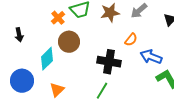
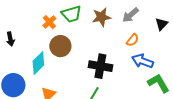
orange semicircle: (131, 40) -> (132, 40), moved

